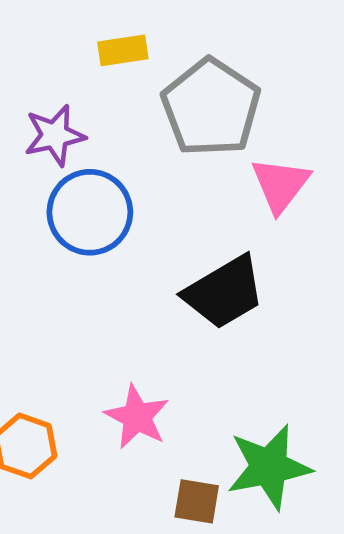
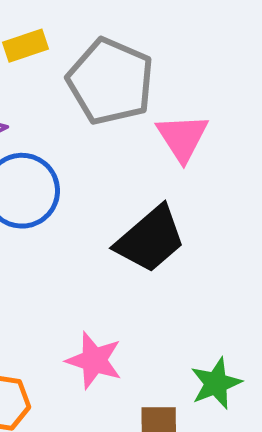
green star: (269, 467) -> (216, 383), size x0.7

